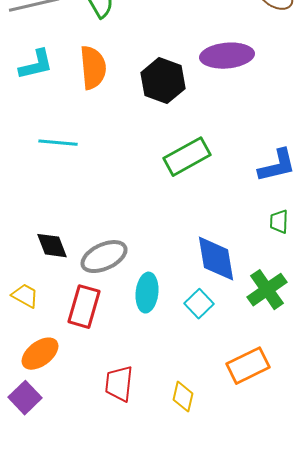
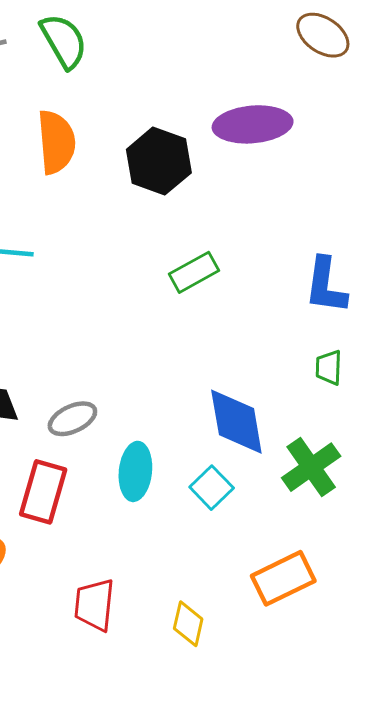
green rectangle: (187, 157) -> (194, 272), size x0.7
blue L-shape: (277, 166) -> (326, 286), turned 111
gray ellipse: (104, 257) -> (72, 419), size x0.7

